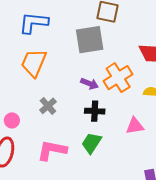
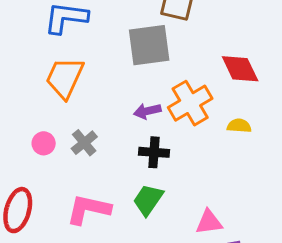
purple arrow: (90, 84) -> (147, 111), turned 144
pink circle: (12, 120) -> (44, 143), moved
pink triangle: (135, 126) -> (209, 222), moved

